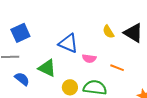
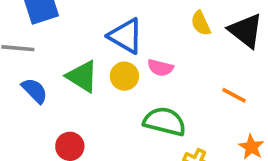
orange line: (117, 68) -> (234, 95), moved
yellow circle: (70, 87) -> (124, 76), moved

